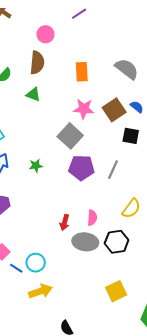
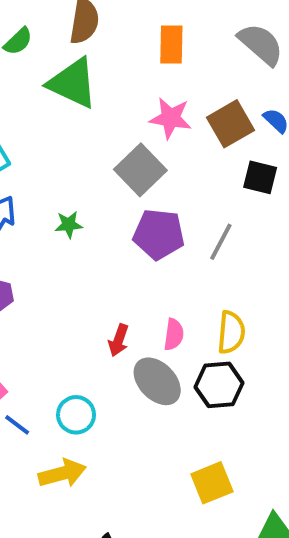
green triangle: (33, 94) -> (73, 83), size x1.8
yellow semicircle: (131, 208) -> (231, 332), moved, turned -35
gray ellipse: (85, 242) -> (157, 381), turned 35
cyan circle: (36, 263) -> (76, 415), moved

